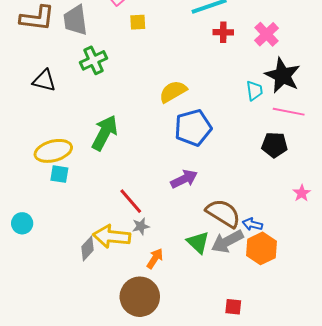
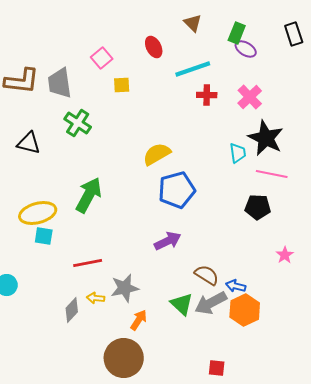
green cross: (94, 60) -> (78, 123), turned -32
red line: (131, 201) -> (88, 263), moved, turned -60
brown semicircle: (223, 213) -> (207, 275), size x0.7
gray star: (141, 226) -> (125, 288), size x1.6
yellow arrow: (112, 236) -> (96, 298), size x0.5

